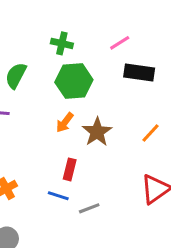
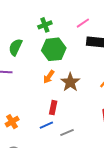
green cross: (62, 43) -> (45, 25), turned -32
blue line: (58, 196) -> (46, 125), turned -40

